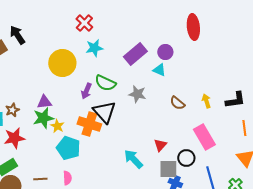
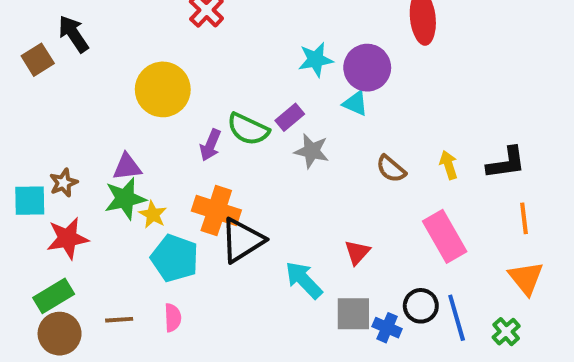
cyan star: (94, 48) -> (316, 60), moved
purple circle: (165, 52) -> (367, 68), size x1.5
purple rectangle: (135, 54) -> (290, 117), moved, size x0.6
black triangle: (104, 112) -> (242, 240), moved, turned 40
black circle: (186, 158) -> (421, 306), moved
gray square: (168, 169) -> (353, 314), moved

